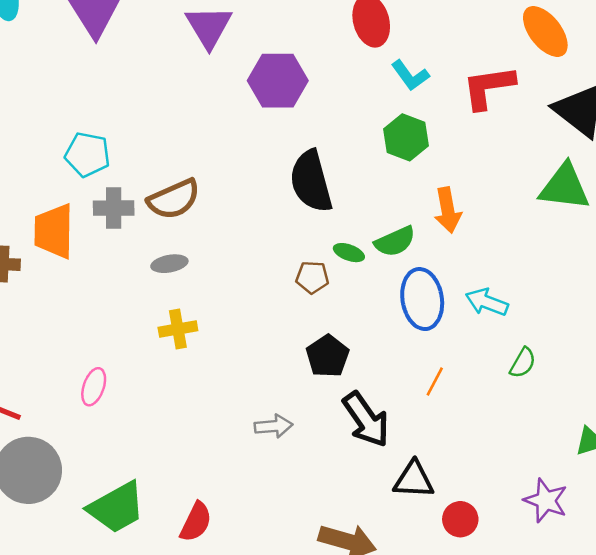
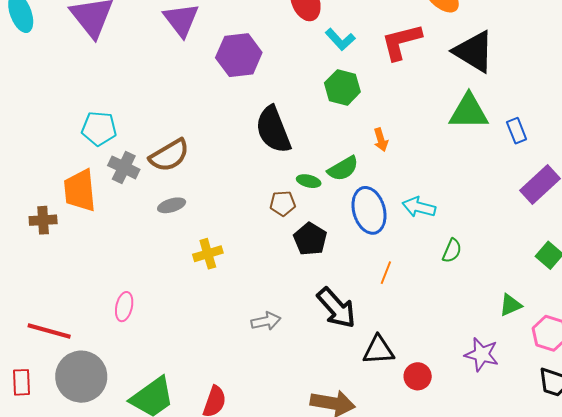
gray cross: (114, 208) -> (124, 167), turned 32
orange arrow: (448, 210) -> (381, 140), size x0.7
yellow cross: (178, 329) -> (208, 254), moved
black pentagon: (328, 356) -> (310, 239), moved

